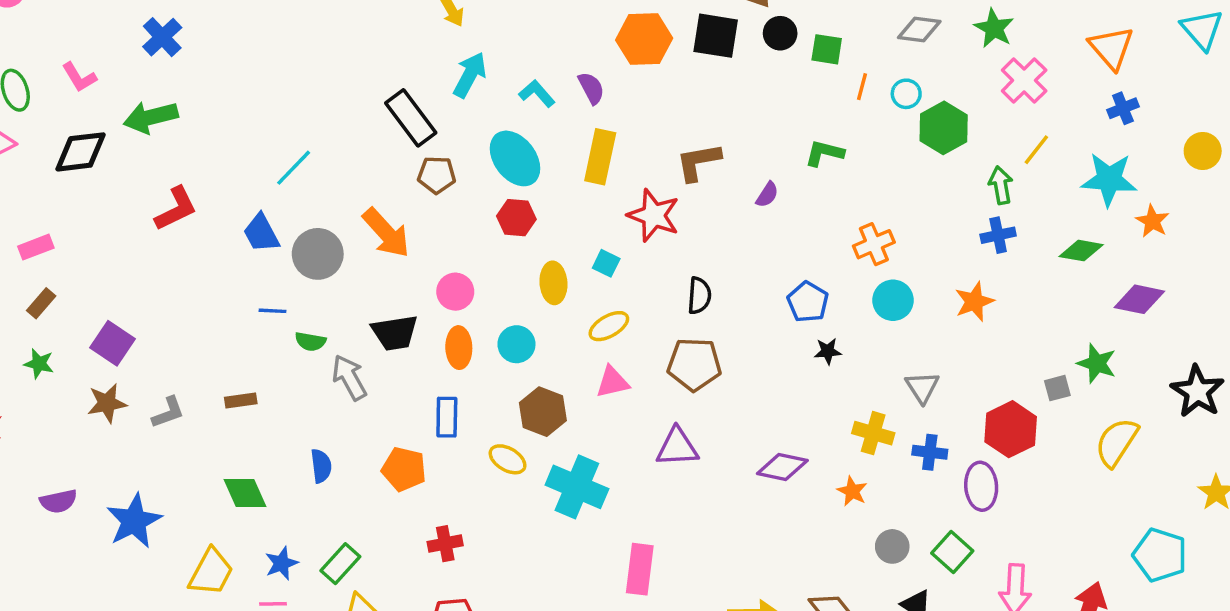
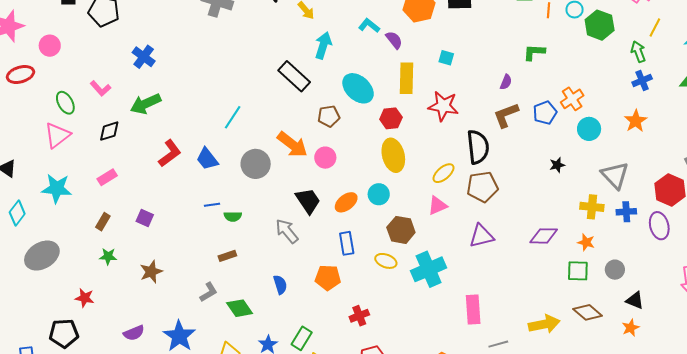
cyan L-shape: (537, 94) -> (369, 26), moved
black diamond: (80, 152) -> (109, 131), size x0.7
brown L-shape: (698, 162) -> (506, 115), moved
brown pentagon: (437, 175) -> (329, 116), moved
red hexagon: (516, 218) -> (391, 118), moved
blue trapezoid: (261, 233) -> (207, 159), moved
pink rectangle: (36, 247) -> (107, 177), moved
cyan square: (606, 263) -> (446, 58), moved
yellow ellipse: (553, 283) -> (393, 155), size x1.4
pink circle: (455, 292) -> (325, 158), moved
black semicircle: (699, 296) -> (478, 147), size x1.6
blue pentagon: (808, 302) -> (545, 113), moved, turned 30
blue line: (273, 311) -> (212, 205), moved
yellow ellipse: (609, 326) -> (444, 173), moved
black trapezoid: (395, 333) -> (308, 201), turned -104
green semicircle: (310, 341) -> (233, 216), moved
purple square: (113, 343) -> (145, 218), moved, size x0.7
orange ellipse: (459, 348) -> (346, 202), turned 65
gray triangle: (922, 387) -> (615, 175), size x1.4
gray L-shape: (168, 412) -> (209, 292), moved
cyan cross: (577, 487) -> (429, 269), turned -36
green square: (952, 552) -> (578, 271), moved, turned -30

